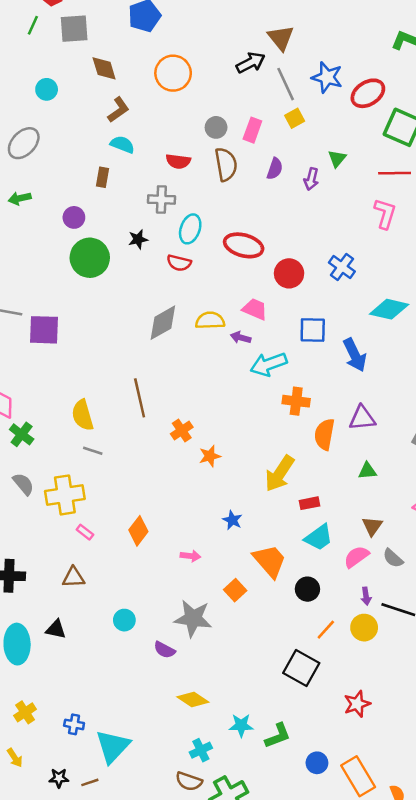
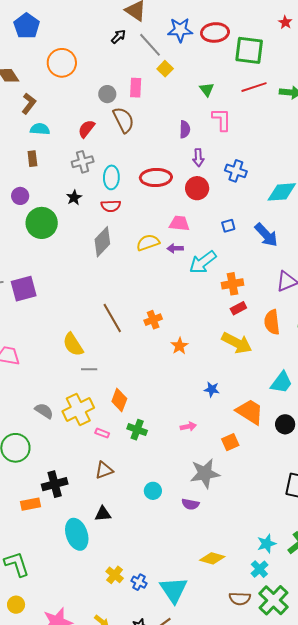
black arrow: (251, 63) -> (118, 37), size x0.7
red ellipse: (368, 93) -> (215, 32), turned 44
red semicircle: (178, 161) -> (86, 129), turned 138
purple semicircle: (275, 169) -> (185, 129), moved
purple arrow: (311, 179) -> (198, 158), moved
pink L-shape: (385, 214) -> (222, 119), moved
gray diamond: (163, 323) -> (102, 242), moved
blue square: (313, 330) -> (228, 226), size x0.6
orange cross: (182, 431) -> (153, 320), moved, turned 30
green cross: (22, 434) -> (137, 430), moved
orange semicircle: (324, 434) -> (272, 322), moved
yellow arrow: (280, 474) -> (237, 343), turned -80
red rectangle: (310, 503) -> (238, 308), moved
orange diamond: (138, 531) -> (119, 400), moved
orange square: (235, 590) -> (230, 442), turned 36
yellow diamond: (193, 700) -> (212, 558), moved
yellow cross: (25, 712) -> (115, 575), moved
blue cross: (74, 724) -> (139, 582), turned 35
cyan cross: (201, 750) -> (259, 569), moved

